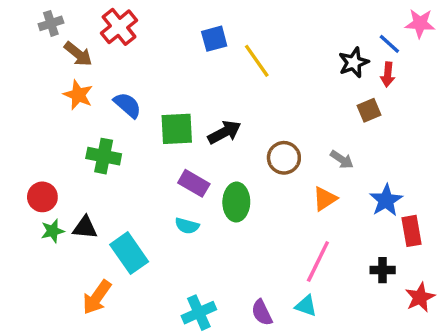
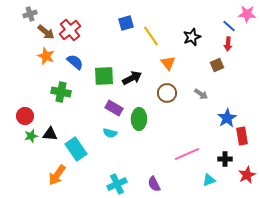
red cross: (119, 27) -> (70, 30), moved
black star: (354, 63) -> (192, 37), moved
orange triangle: (325, 199) -> (168, 63), moved, turned -35
pink line: (318, 262) -> (187, 154), turned 40
cyan triangle: (306, 306) -> (209, 180), moved, turned -40

